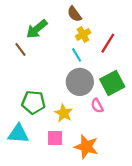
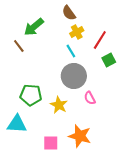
green square: (112, 83) -> (109, 60), moved, size x0.6
pink square: (55, 138) -> (51, 143), moved

